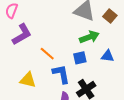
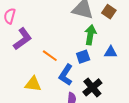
green arrow: (89, 37) -> (90, 35), turned -54
blue L-shape: (61, 74) -> (66, 75), turned -130

